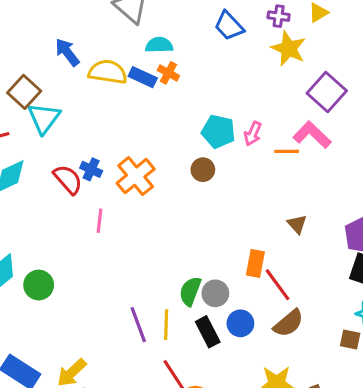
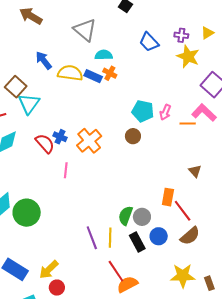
green circle: (39, 285) -> (27, 213), size x1.4

